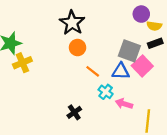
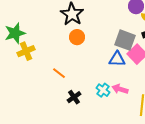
orange line: (93, 71) -> (59, 73), moved
cyan cross: (106, 92) -> (103, 90), moved

